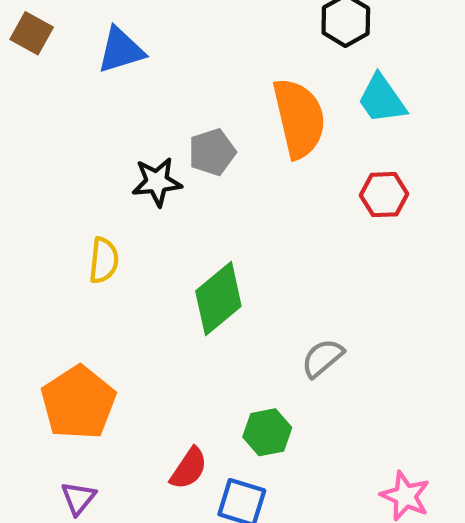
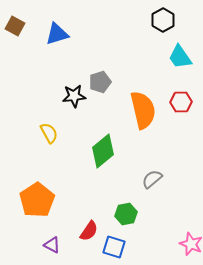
orange semicircle: (299, 118) -> (143, 110), moved
yellow semicircle: (104, 260) -> (49, 133), turned -35
purple triangle: (78, 498) -> (52, 245), moved, turned -42

